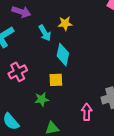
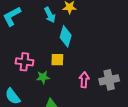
pink cross: (18, 72) -> (24, 62), moved, turned 30
pink arrow: (87, 112) -> (84, 80), moved

